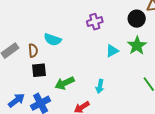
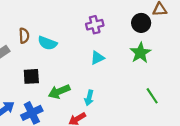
brown semicircle: (33, 50) -> (24, 36), moved
cyan triangle: (112, 51) -> (97, 58), moved
cyan arrow: (100, 86) -> (89, 98), moved

